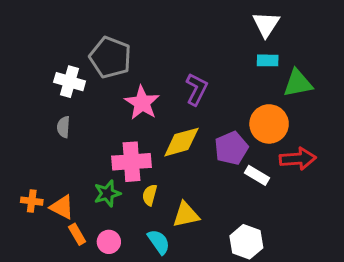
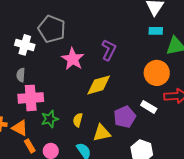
purple pentagon: (231, 148) -> (125, 117), moved
pink cross: (132, 162) -> (31, 98), moved

